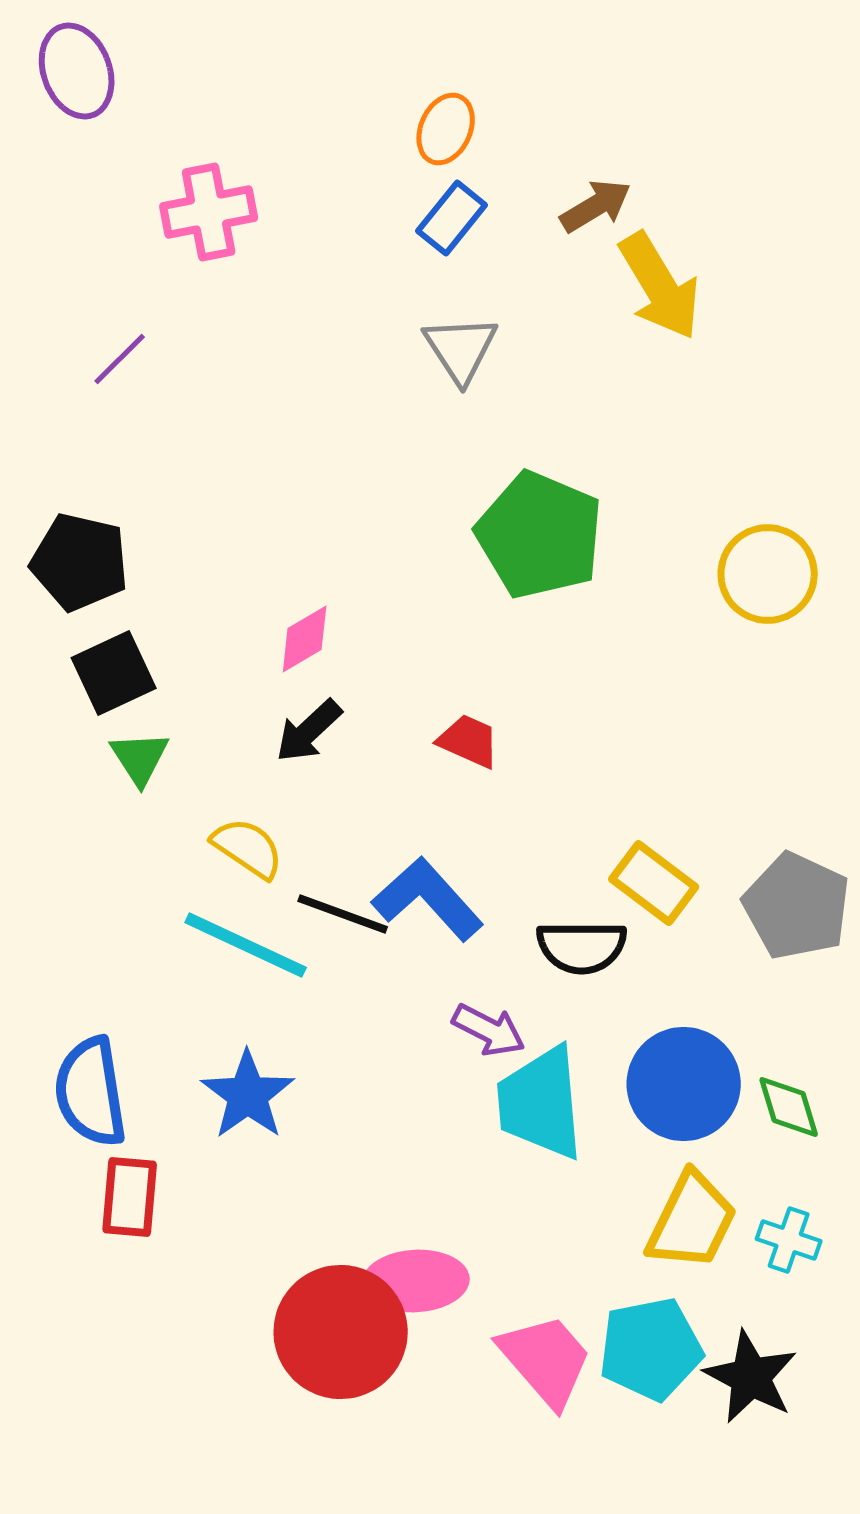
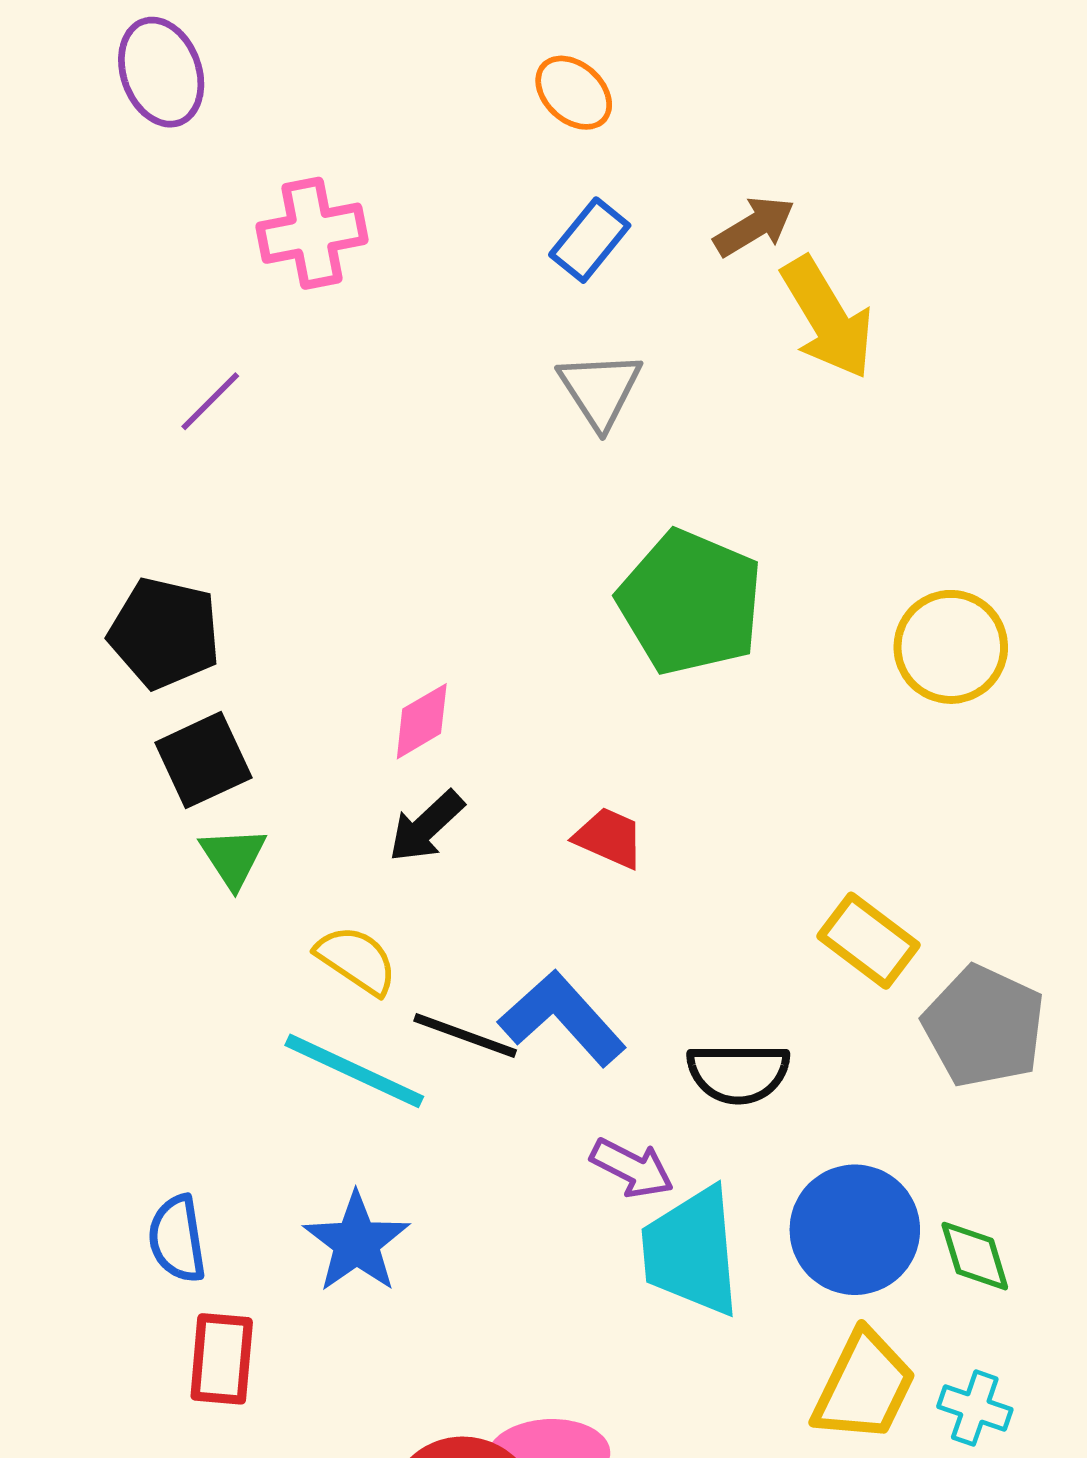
orange ellipse: (446, 129) -> (574, 93), moved, turned -72
yellow rectangle: (654, 883) -> (869, 941), moved
blue semicircle: (91, 1092) -> (177, 1239), size x0.7

